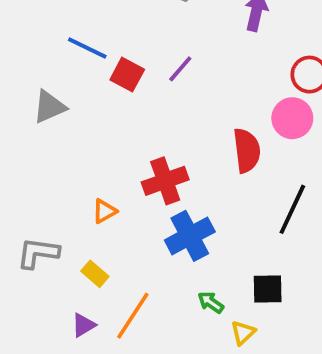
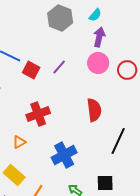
pink circle: (292, 118) -> (98, 63), moved
red cross: (165, 181) -> (38, 114), moved
yellow rectangle: (95, 274) -> (14, 175), size x1.5

